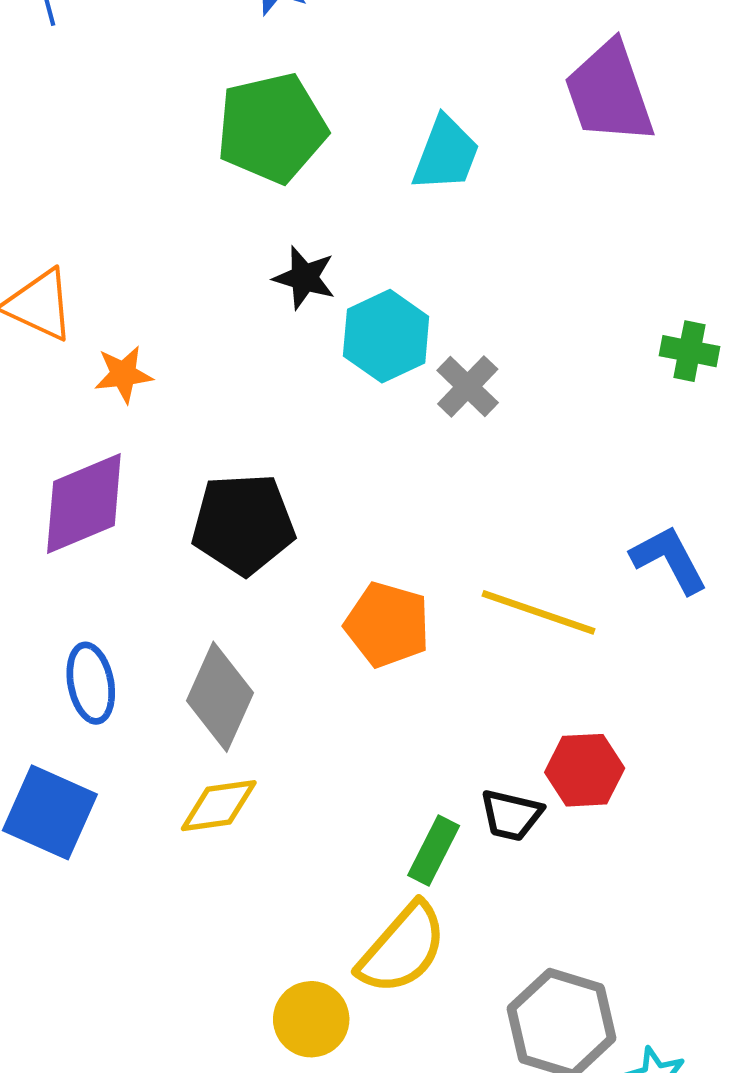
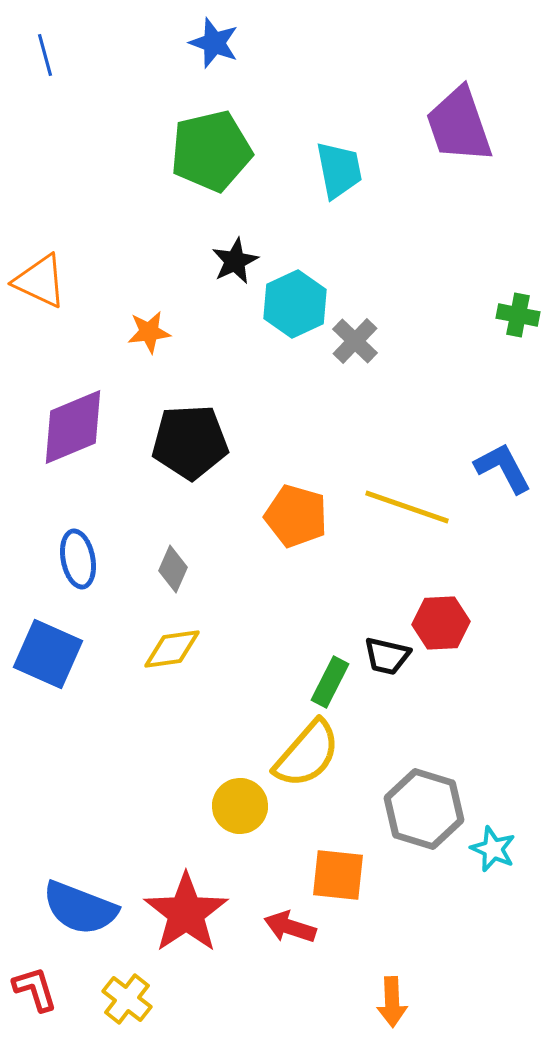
cyan trapezoid: (446, 154) -> (339, 170), turned -32
black star: (304, 278) -> (235, 261), turned 30
orange star: (123, 374) -> (149, 332), moved
gray diamond: (220, 697) -> (173, 569), size x0.6

